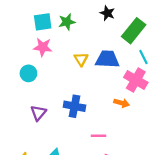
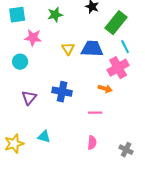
cyan square: (43, 22) -> (17, 15), moved
pink cross: (136, 80) -> (118, 68), turned 30
pink line: (99, 136) -> (95, 113), moved

